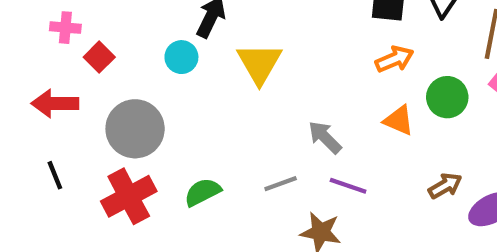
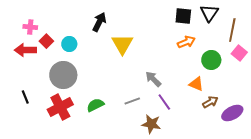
cyan circle: (181, 57) -> (69, 44), moved
red arrow: (55, 103) -> (25, 50), moved
orange triangle: (399, 120) -> (196, 84), moved
purple line: (348, 186) -> (164, 102), turned 36

